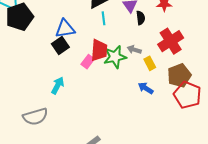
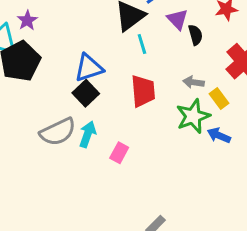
green star: (115, 57) -> (193, 116), moved
pink rectangle: (88, 62) -> (119, 153), moved
cyan arrow: (58, 85) -> (88, 134), moved
gray semicircle: (35, 117) -> (58, 132), moved

